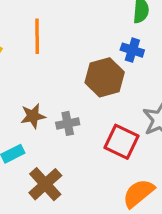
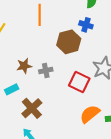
orange line: (37, 36) -> (40, 15), moved

